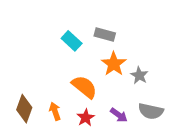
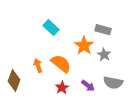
gray rectangle: (105, 35) -> (103, 30), moved
orange arrow: (55, 111) -> (38, 66), moved

